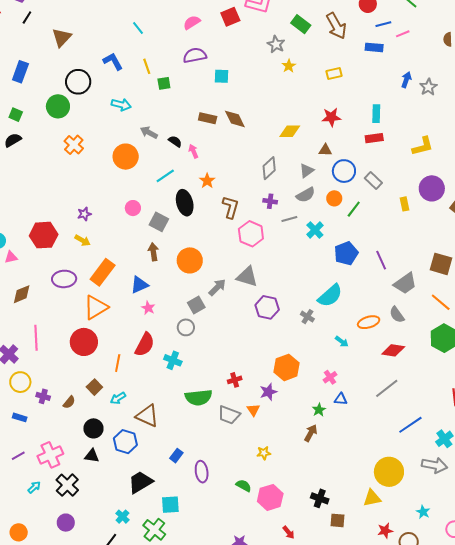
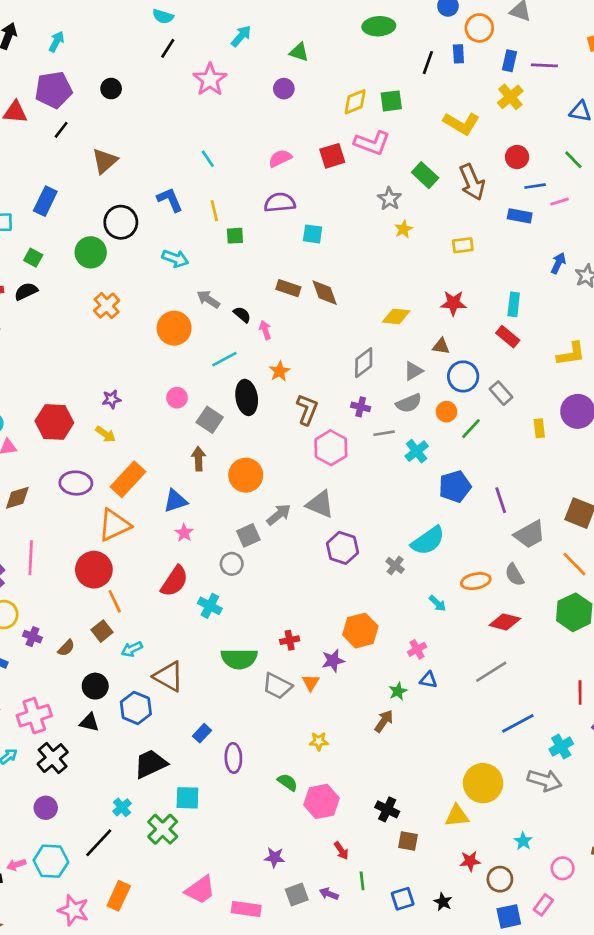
red rectangle: (374, 138) -> (508, 337), turned 42
orange line: (118, 363) -> (115, 601), moved, turned -42

